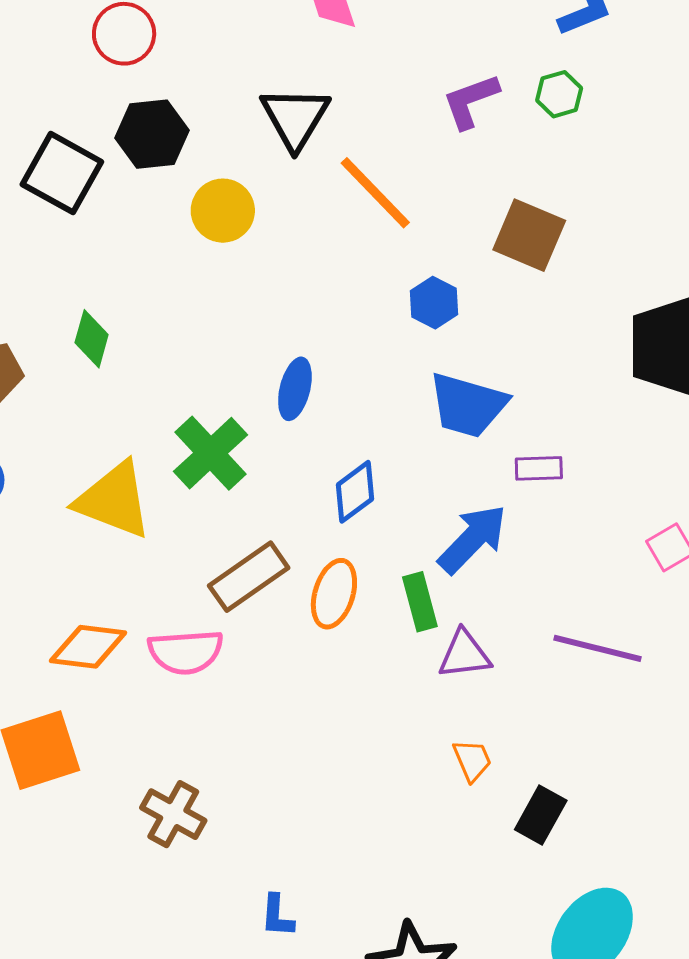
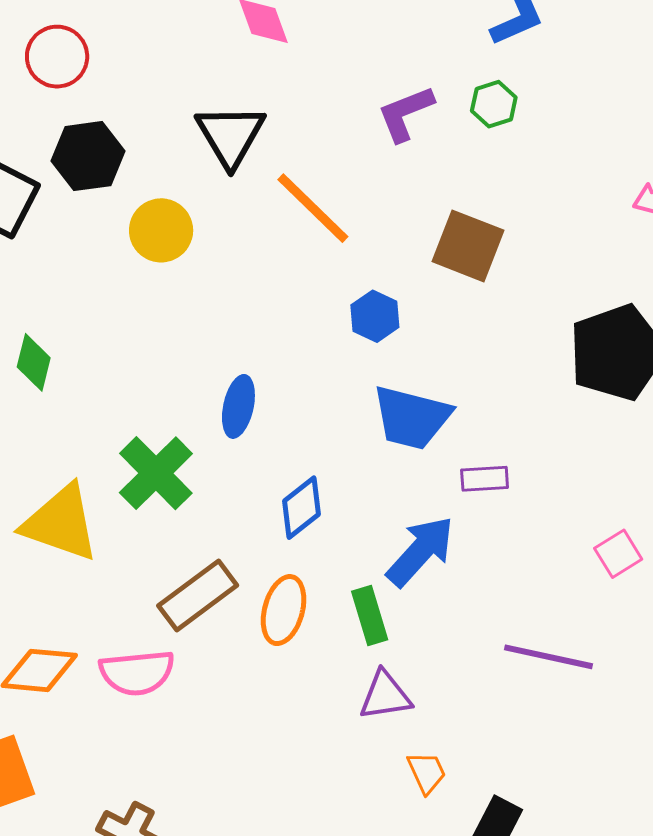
purple triangle: (464, 654) -> (385, 696), moved

